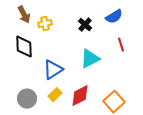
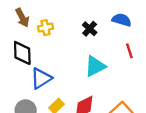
blue semicircle: (114, 17) -> (122, 20), turned -132
blue triangle: (53, 70) -> (41, 78), moved

